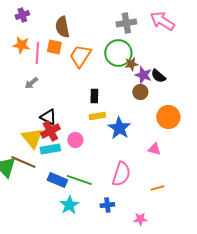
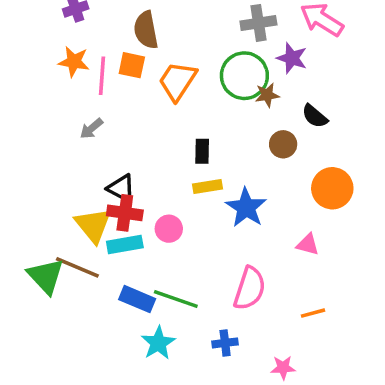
purple star: (143, 75) -> (292, 58), moved
red cross: (50, 131) -> (125, 213), turned 36

